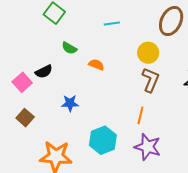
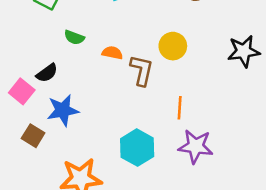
yellow circle: (148, 53) -> (173, 46), moved
brown L-shape: (151, 80) -> (142, 70), moved
blue star: (70, 103) -> (63, 110), moved, size x1.4

